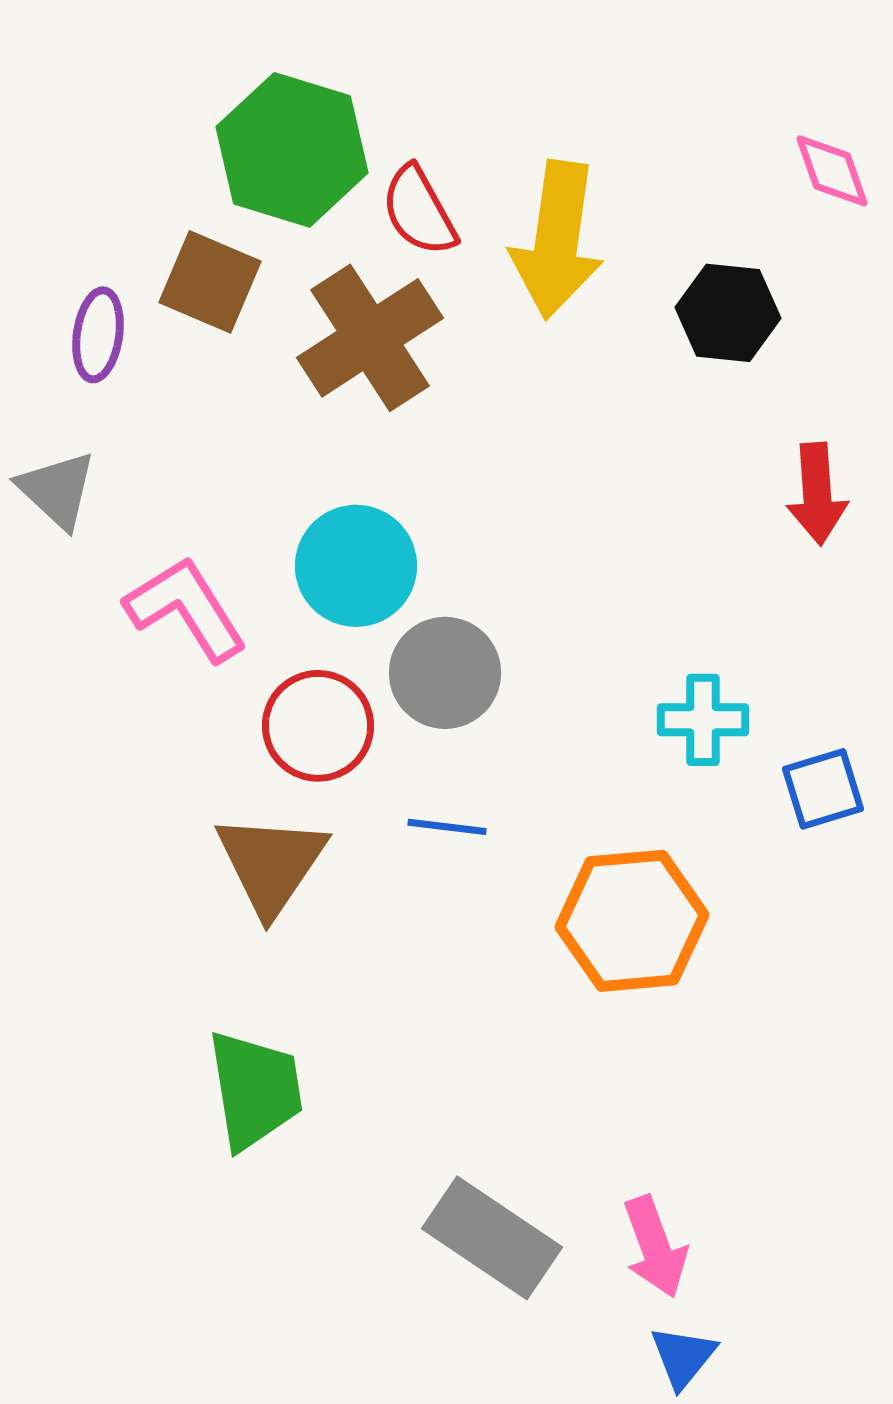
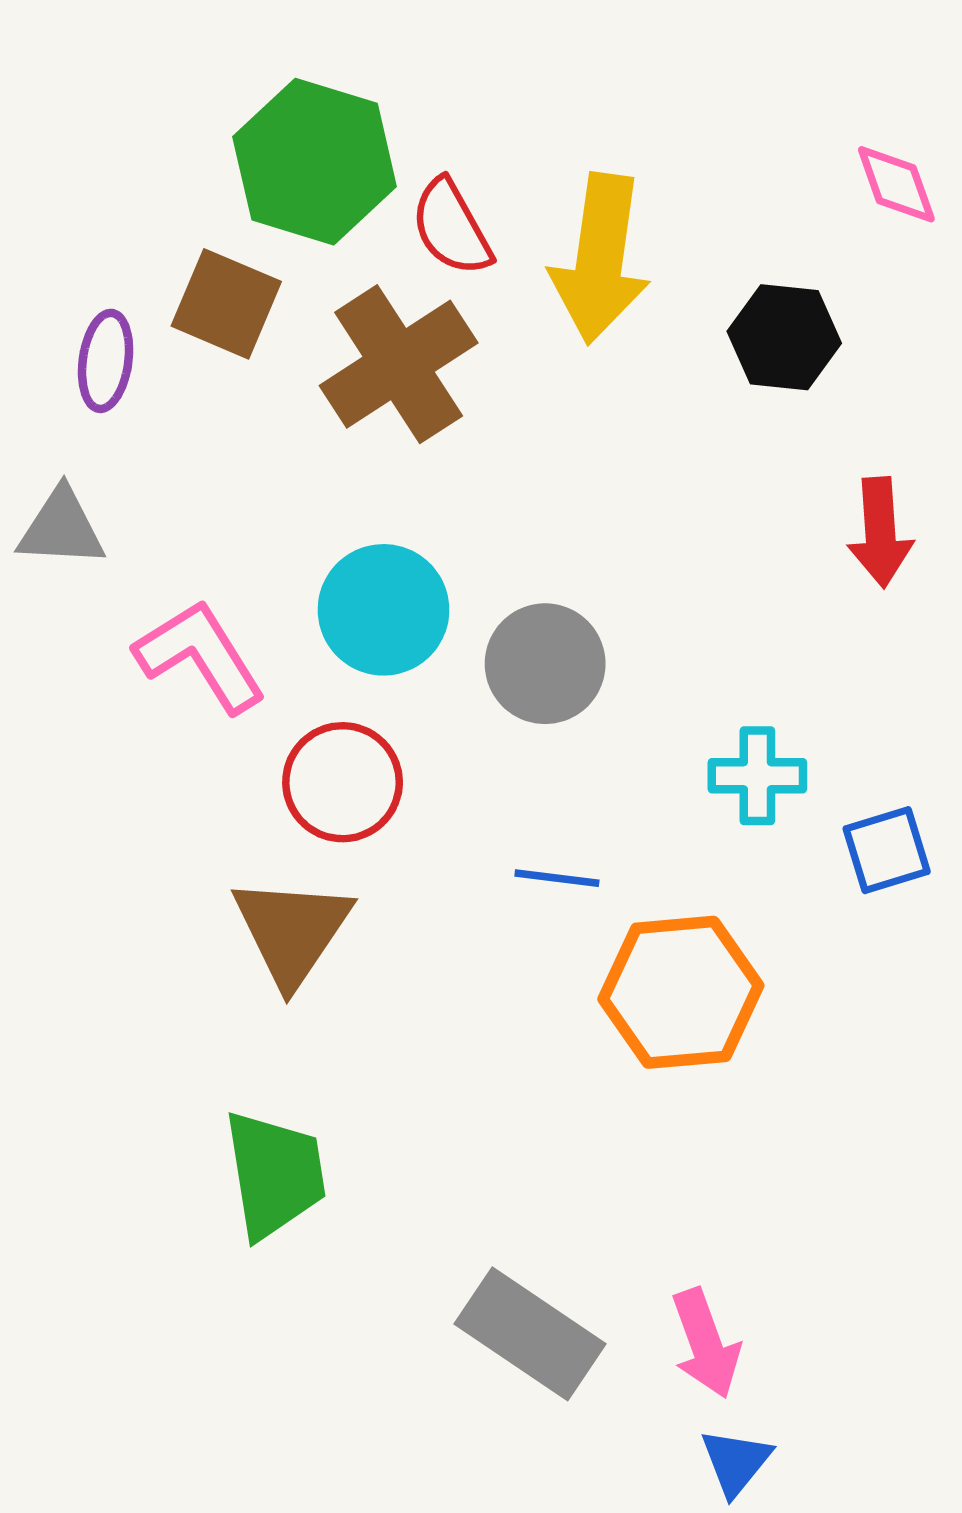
gray triangle: (57, 490) -> (61, 528), turned -40
gray circle: (445, 673) -> (545, 664), moved
blue line: (447, 827) -> (557, 878), moved

